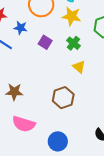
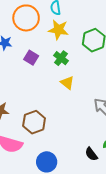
brown hexagon: (63, 98) -> (34, 122), moved

